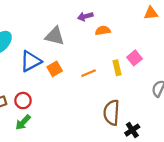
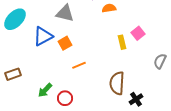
orange line: (89, 73) -> (79, 65), moved
red circle: (23, 101) -> (65, 98), moved
green arrow: (23, 122) -> (45, 90), moved

